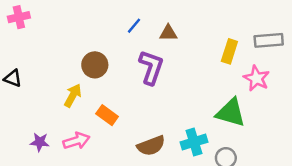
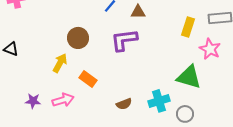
purple L-shape: (151, 67) -> (124, 40), turned -116
brown semicircle: (151, 146) -> (124, 104), size x0.7

